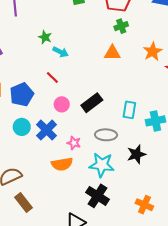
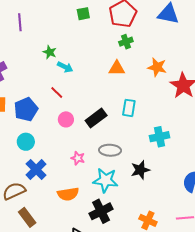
orange star: (153, 52) -> (157, 67), turned -30
cyan rectangle: (129, 110) -> (129, 108), moved
blue cross: (47, 130) -> (36, 170), moved
orange semicircle: (62, 164) -> (68, 194), moved
black cross: (97, 196) -> (101, 211), turned 30

